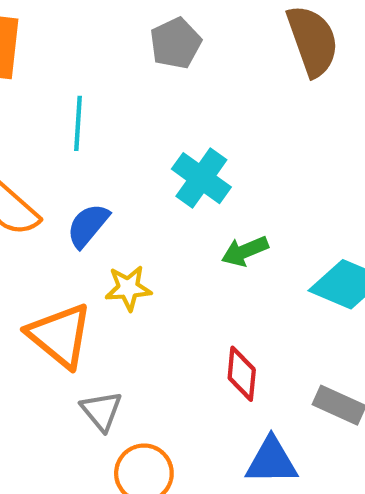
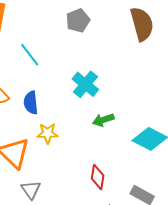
cyan line: (78, 123) -> (30, 55), turned -45
blue semicircle: (88, 225) -> (31, 103), turned -50

